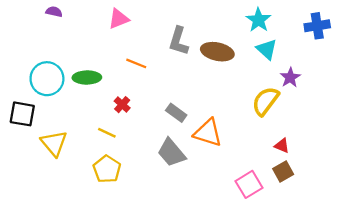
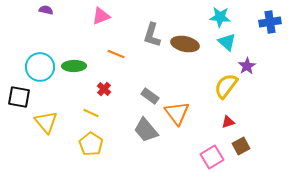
cyan star: (258, 20) -> (220, 17), turned -30
orange triangle: (208, 133) -> (177, 113), turned 36
red triangle: (282, 146) -> (228, 122), moved, turned -40

